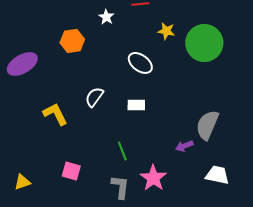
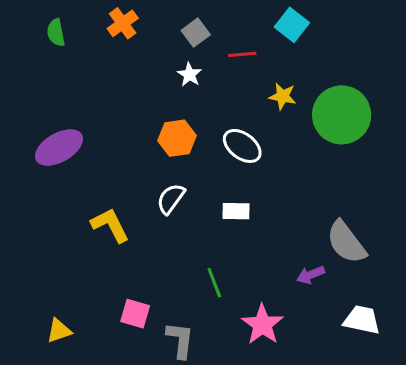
orange hexagon: (72, 41) -> (177, 138), moved
gray semicircle: (207, 125) -> (346, 242), turned -60
gray L-shape: (120, 187) -> (180, 340), moved

